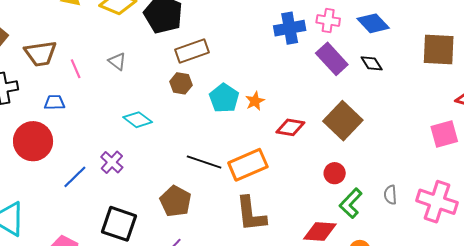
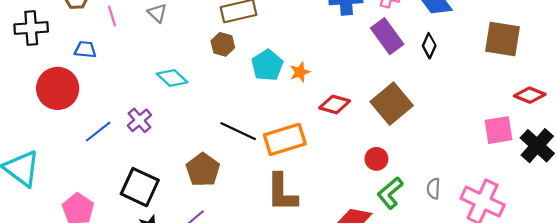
black diamond: (372, 63) -> (429, 46), turned 50

